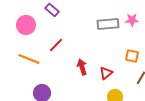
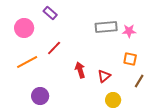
pink star: (132, 20) -> (129, 31), moved
orange line: (29, 59) -> (27, 62), turned -50

